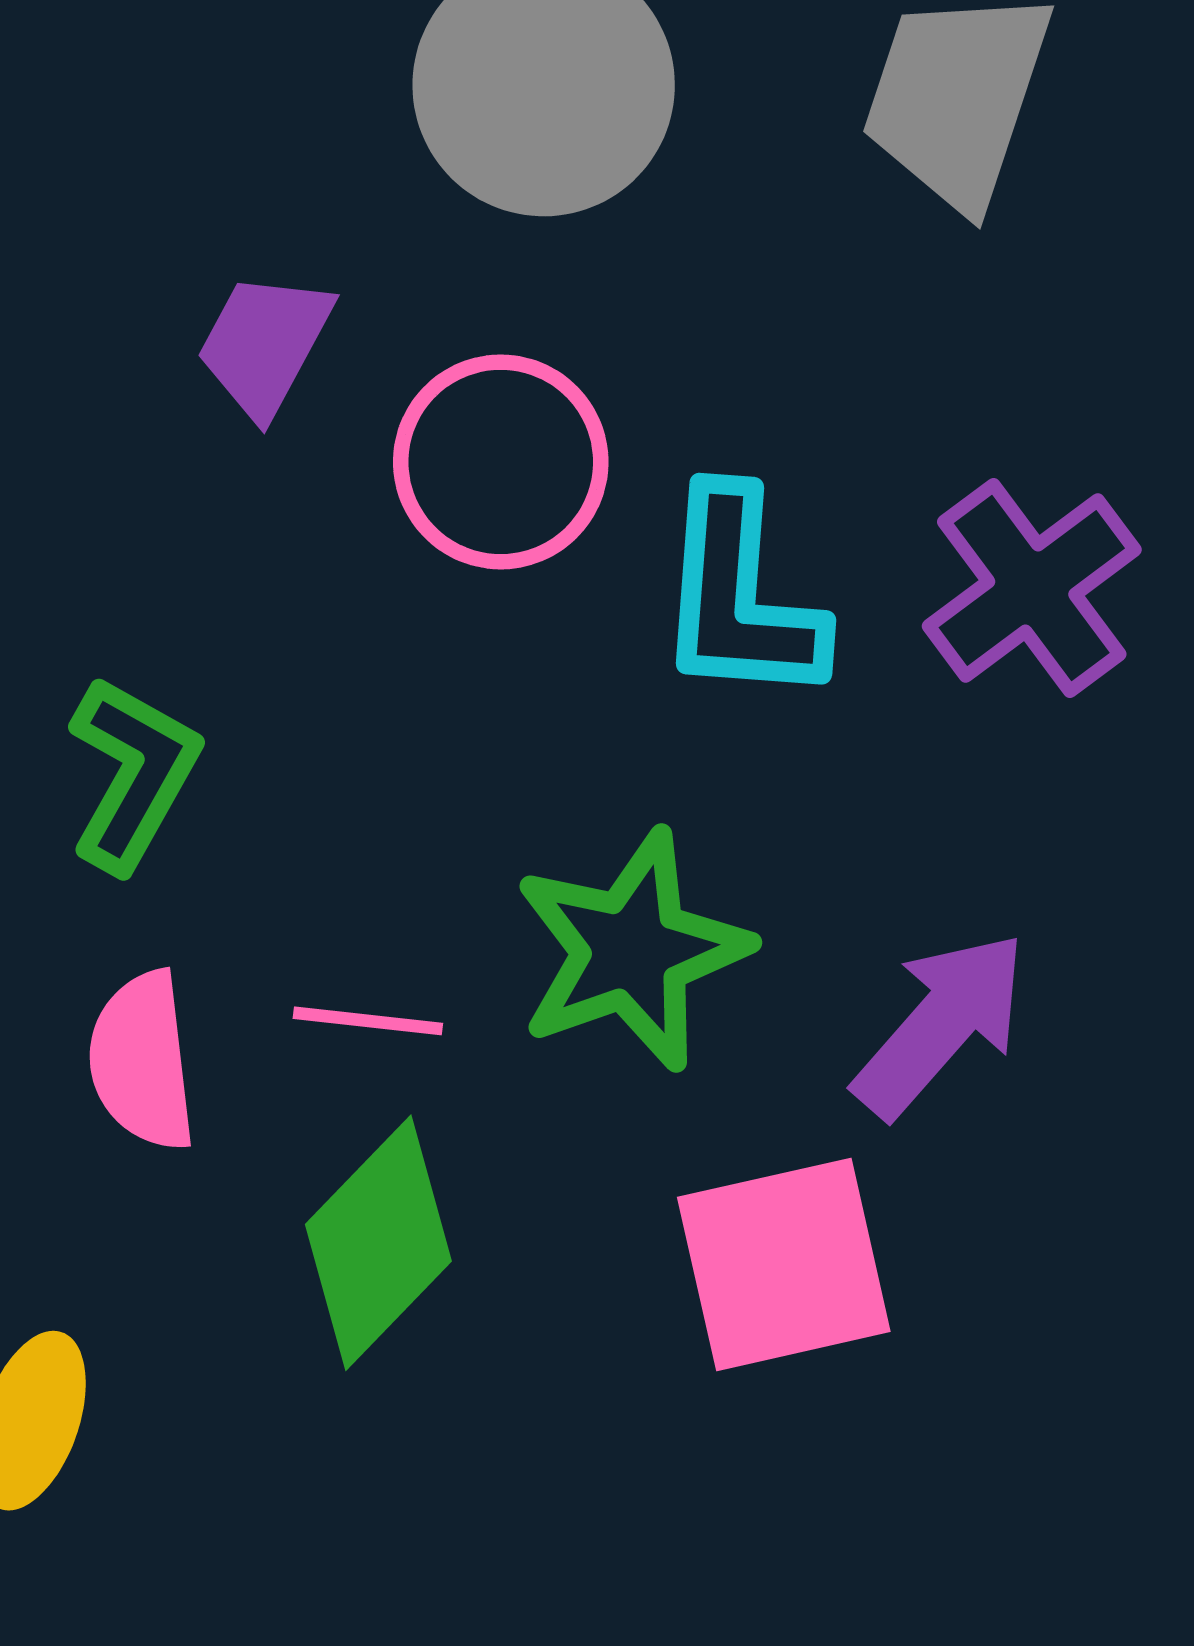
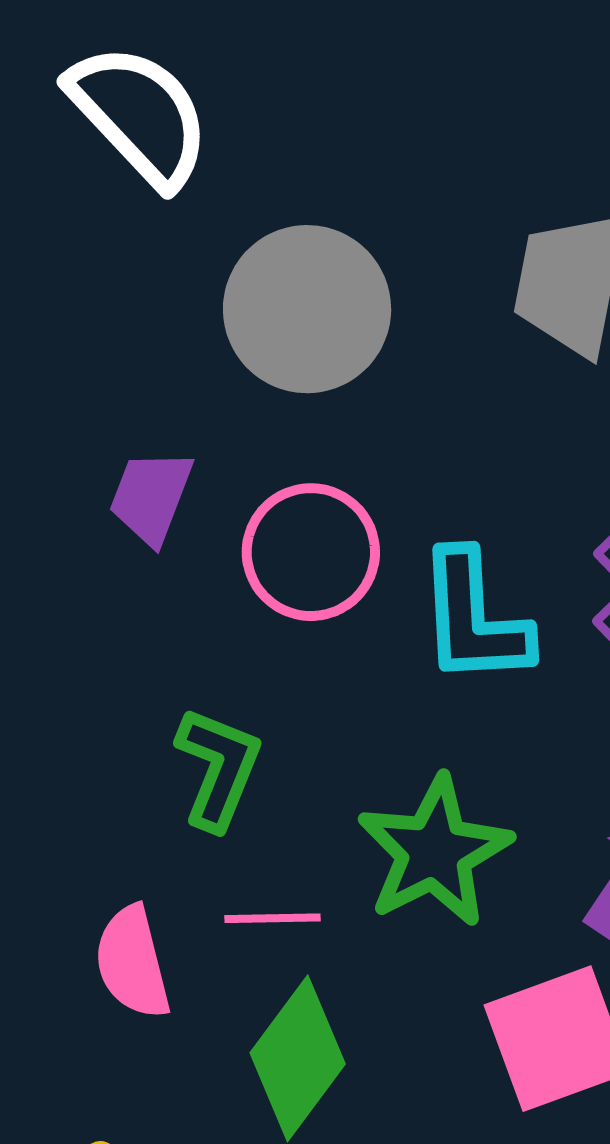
green L-shape: (133, 774) -> (218, 768), moved

